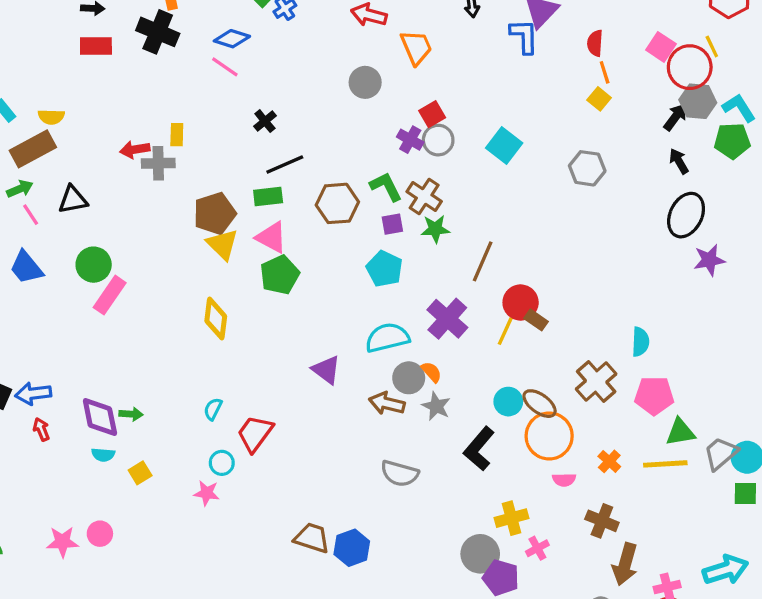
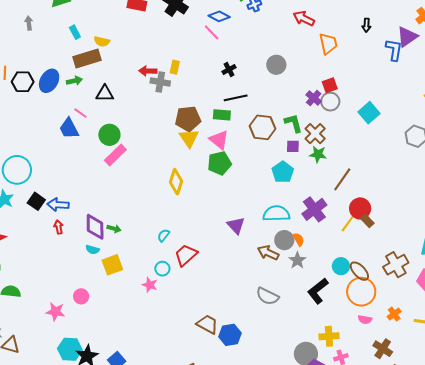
gray circle: (365, 82) -> (276, 65), moved
pink line: (31, 215) -> (80, 113), moved, turned -32
yellow square: (140, 473) -> (112, 265), size x1.5
pink star: (62, 542) -> (55, 312), moved

